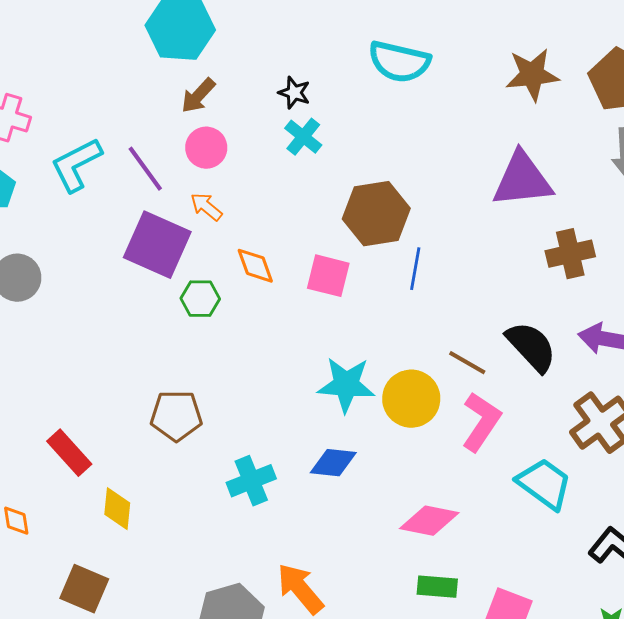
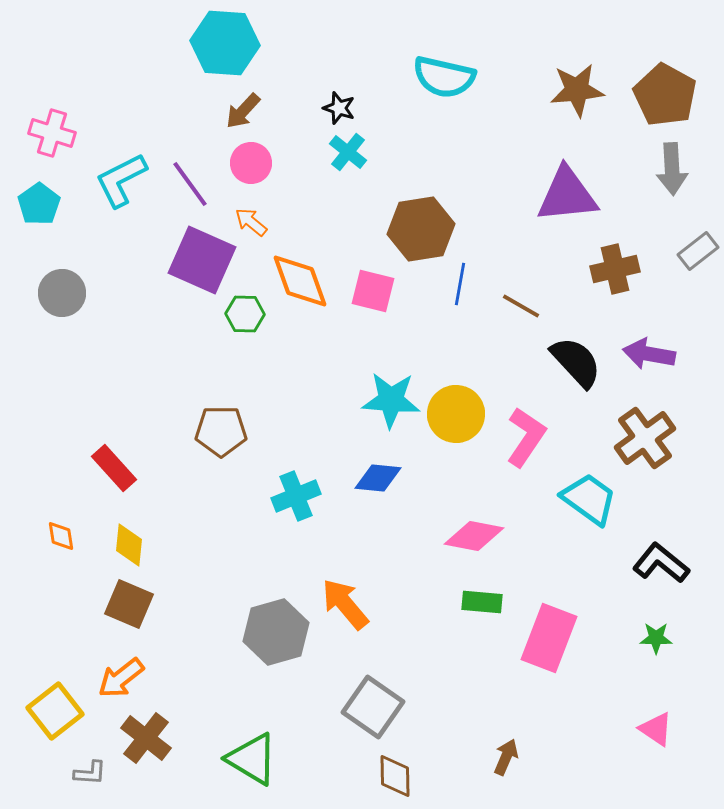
orange diamond: (255, 266) -> (300, 281), size x1.5
brown line: (467, 363) -> (521, 306), moved
yellow diamond: (117, 509) -> (129, 545), moved

